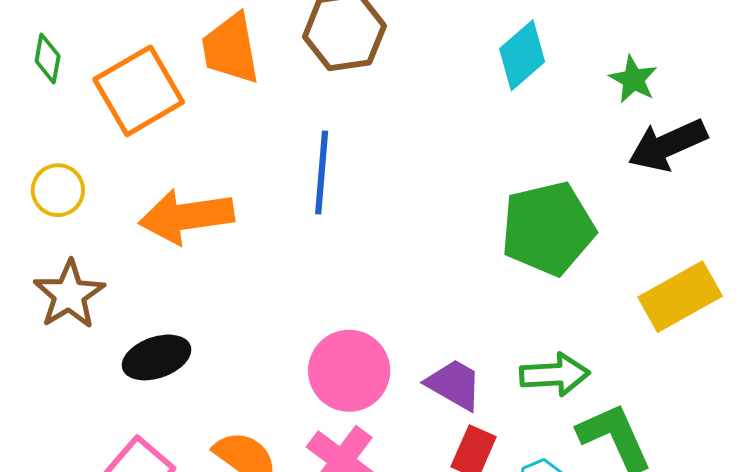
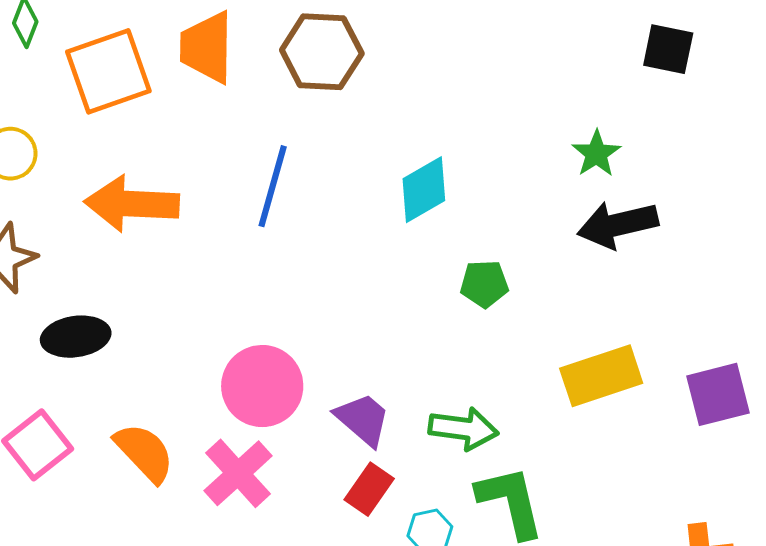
cyan diamond: (522, 55) -> (424, 190), moved
green pentagon: (548, 228) -> (484, 284), size x0.5

